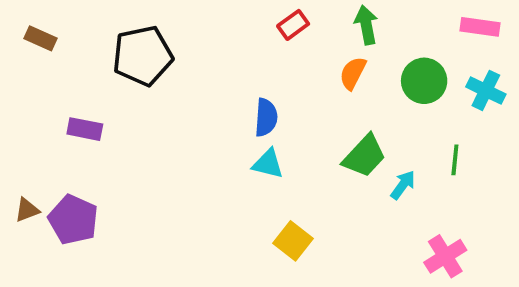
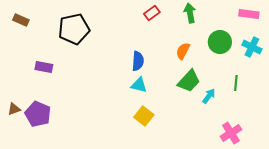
orange semicircle: (353, 73) -> (183, 51), moved
yellow square: (293, 241) -> (144, 116), moved

